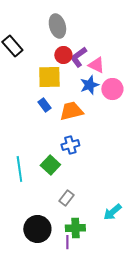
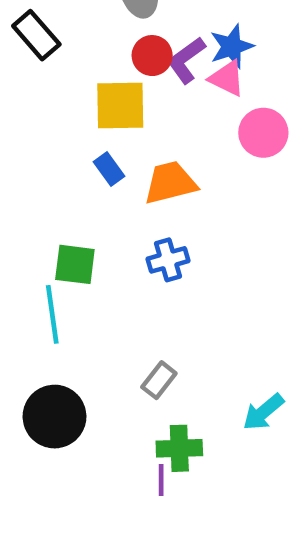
blue star: (89, 85) -> (232, 46), moved
green square: (50, 165) -> (75, 264), moved, turned -36
black circle: (37, 229) -> (54, 417), moved

